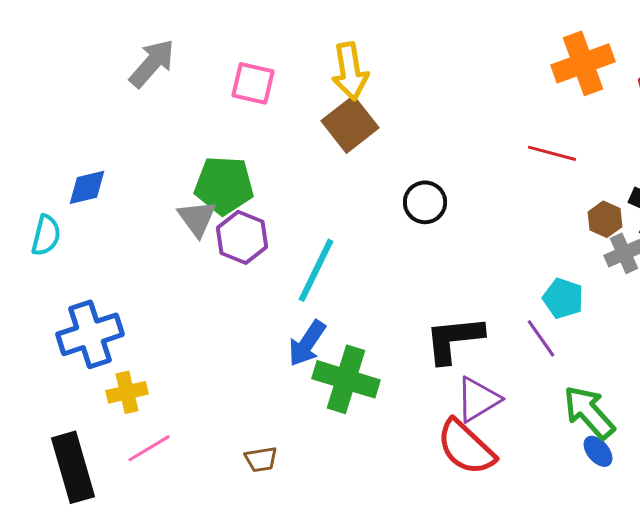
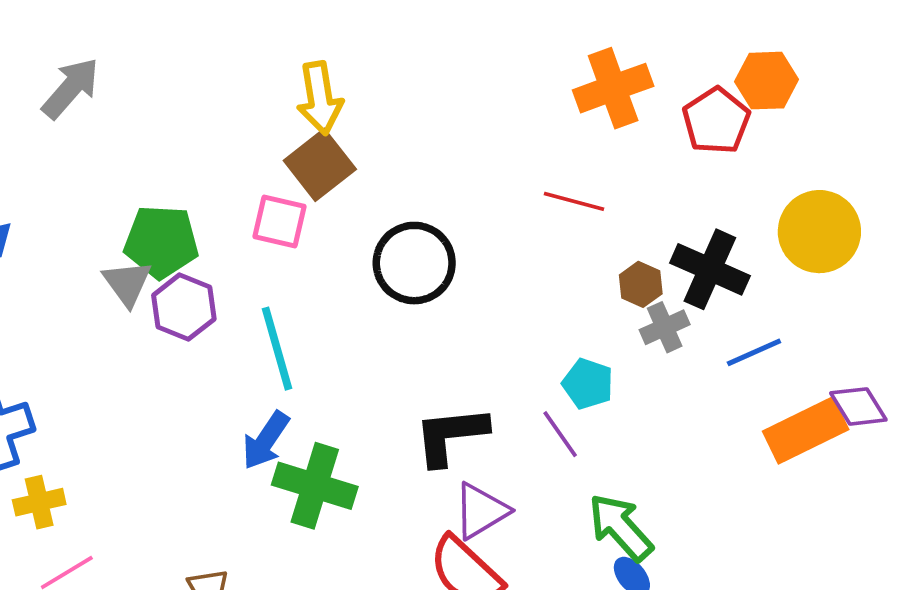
pink square: (253, 83) -> (280, 221), moved
black circle: (425, 202) -> (414, 263), size x1.5
cyan line: (316, 270) -> (277, 349), turned -42

